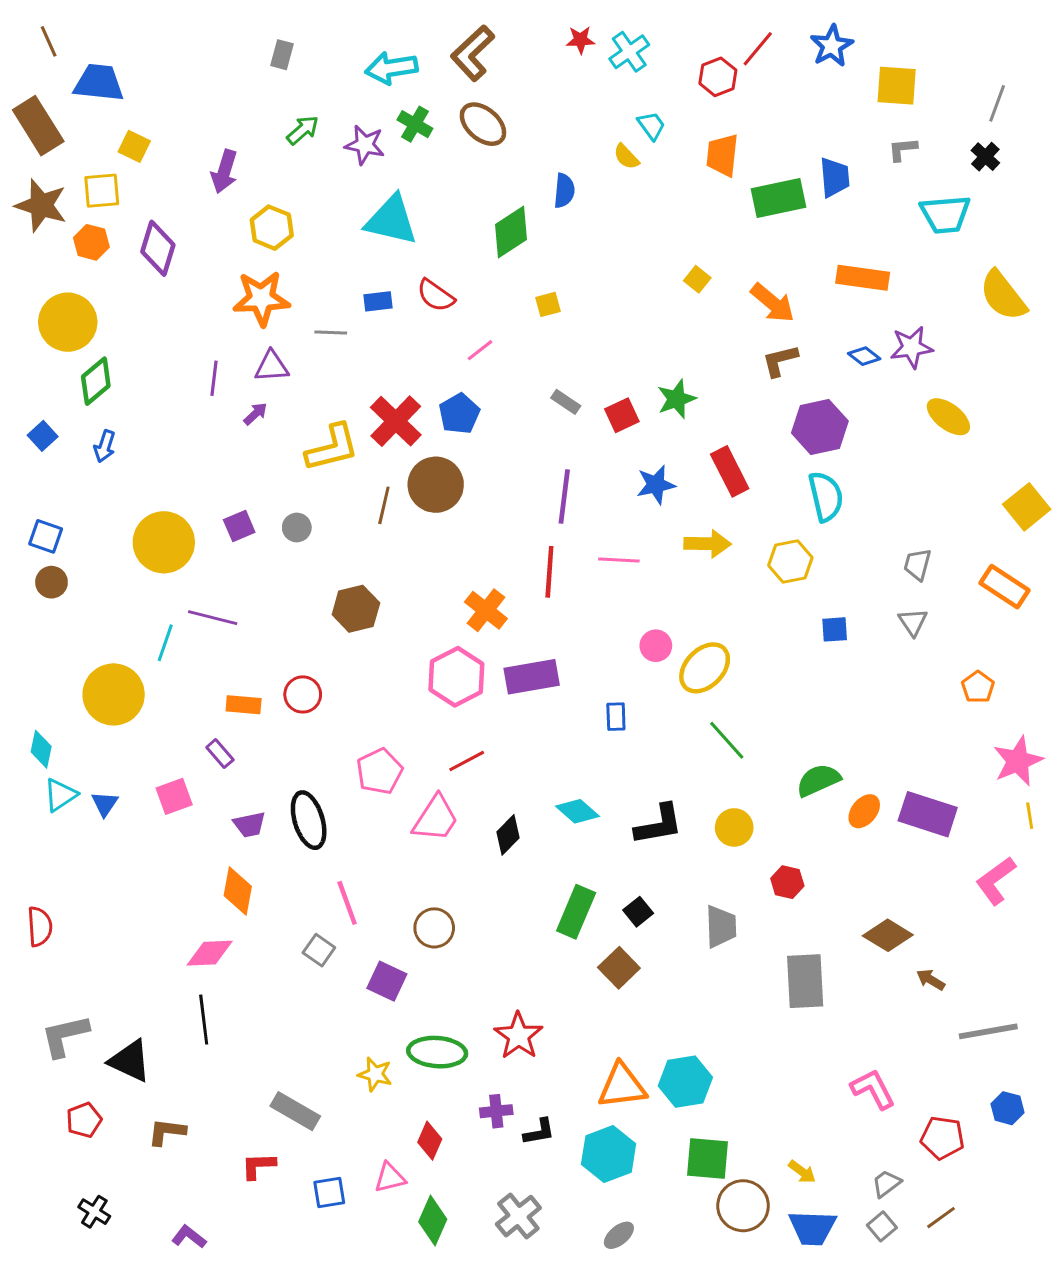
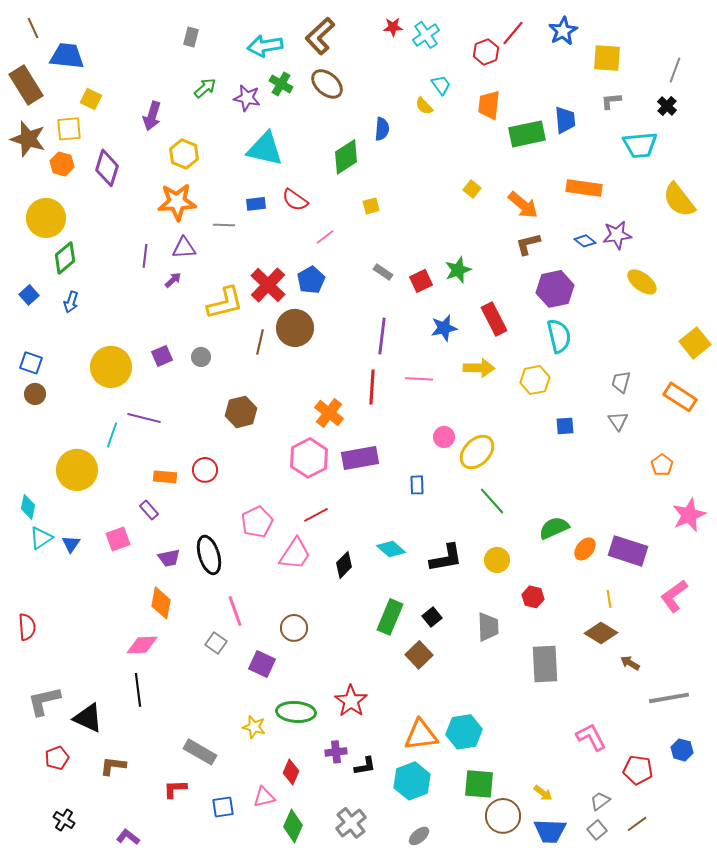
yellow line: (1030, 816) -> (609, 599), moved

